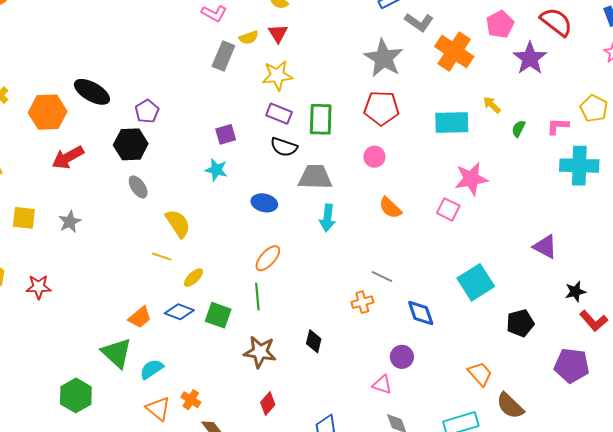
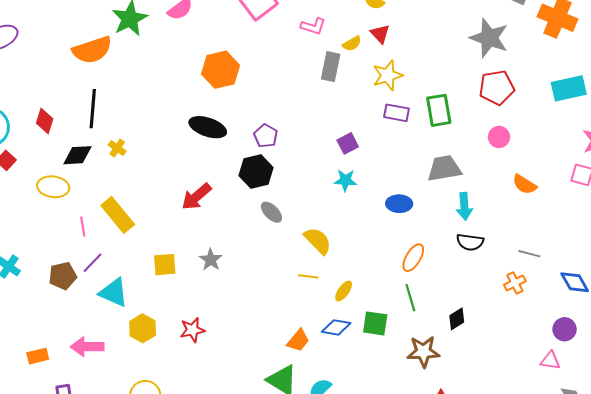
orange hexagon: (48, 112) -> (221, 70), moved
black semicircle: (284, 147) -> (470, 242), moved
black diamond: (314, 341) -> (457, 319), moved, turned 55

